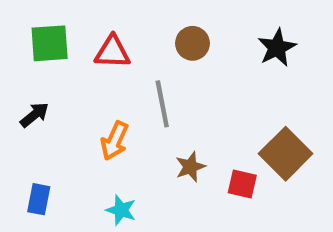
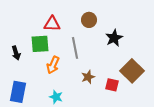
green square: (50, 43) -> (40, 44), moved
black star: (277, 48) -> (114, 38), moved
black arrow: (34, 115) -> (16, 53), turned 112
blue rectangle: (39, 199) -> (18, 92), size x1.5

